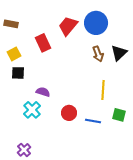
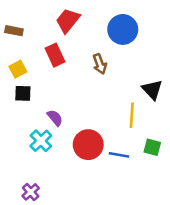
red trapezoid: (68, 26) -> (68, 20), moved
black triangle: (119, 53) -> (152, 90), moved, turned -30
brown arrow: (98, 54) -> (100, 64), moved
purple semicircle: (43, 92) -> (55, 118), turned 32
red circle: (69, 113) -> (88, 145), size x1.5

